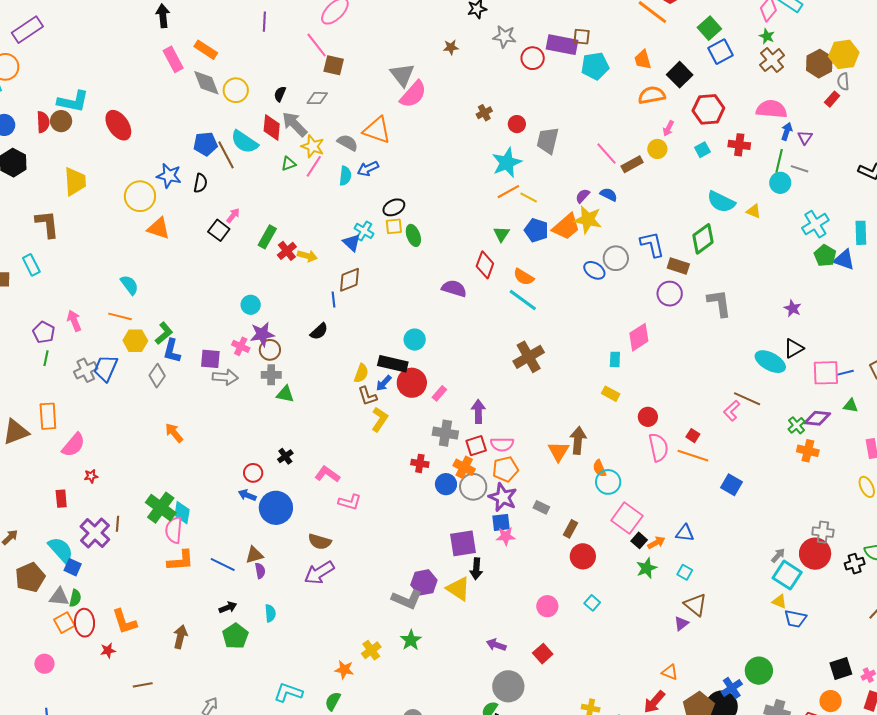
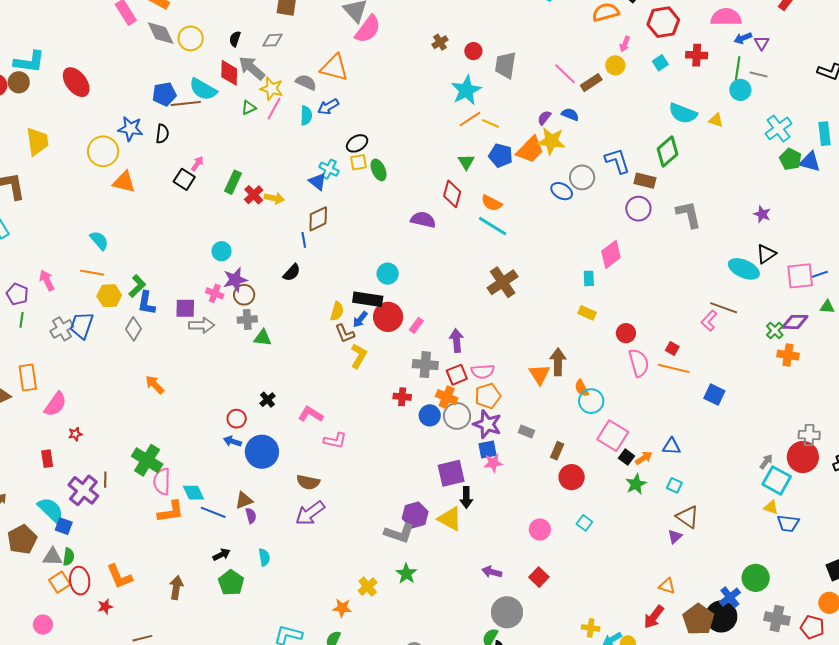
blue arrow: (787, 131) -> (743, 38), turned -126
brown line: (226, 155) -> (186, 104), turned -64
cyan diamond: (182, 513) -> (194, 493), moved, turned -30

